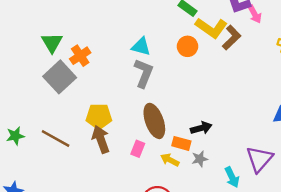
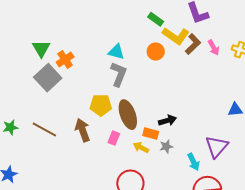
pink arrow: (255, 14) -> (214, 48), moved
yellow pentagon: (99, 116) -> (101, 105), moved

